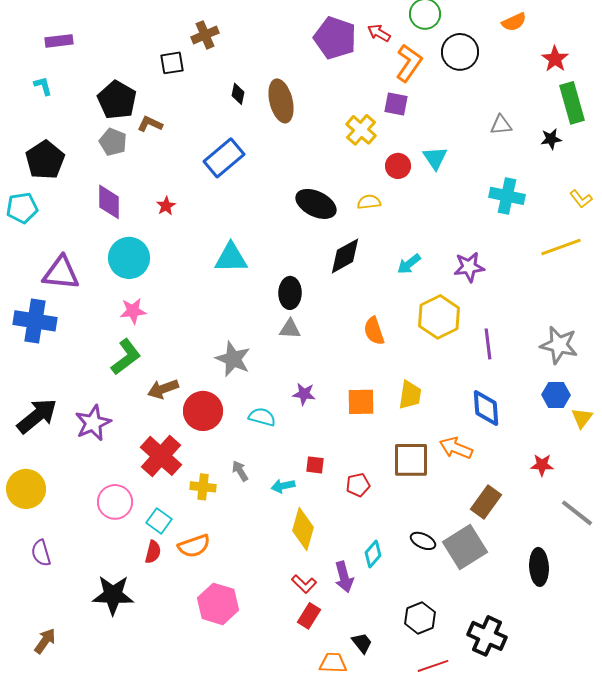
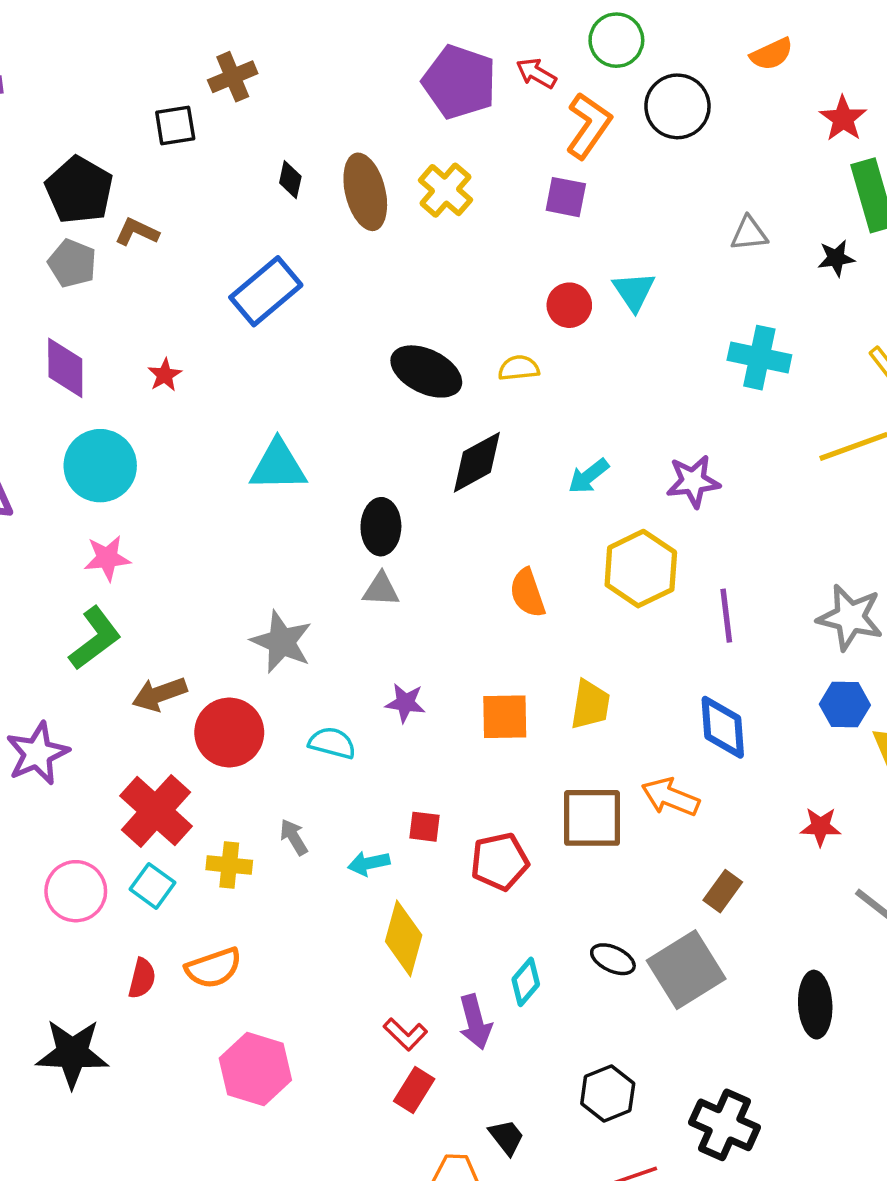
yellow cross: (361, 130) -> (445, 190), moved
red pentagon: (358, 485) -> (500, 862), size x1.4
brown rectangle: (486, 502) -> (723, 891), size x0.7
cyan square: (159, 521) -> (152, 886), moved

